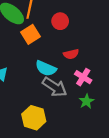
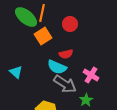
red semicircle: (71, 54) -> (66, 54), moved
green star: (86, 101) -> (86, 100), moved

